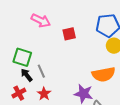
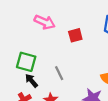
gray line: (41, 71) -> (59, 73), moved

